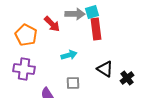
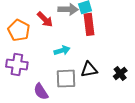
black triangle: (105, 69) -> (89, 70), moved, turned -42
gray square: (73, 83) -> (66, 79), size x1.5

